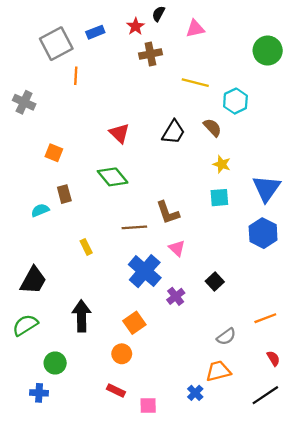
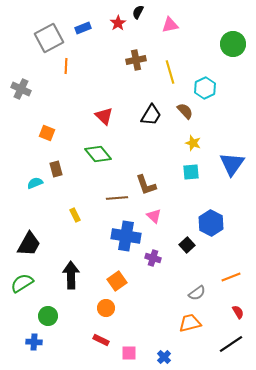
brown cross: (150, 54) -> (136, 60), moved
yellow line: (195, 83) -> (170, 72), turned 60
blue hexagon: (263, 233) -> (211, 223), moved
blue cross: (145, 271) -> (126, 236), turned -32
purple cross: (176, 296) -> (153, 258), turned -35
blue cross: (195, 393) -> (164, 357), moved

